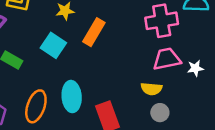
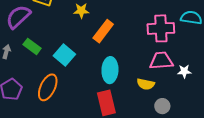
cyan square: (53, 45) -> (64, 55), moved
cyan ellipse: (72, 97) -> (110, 70), moved
gray circle: (160, 113) -> (162, 106), moved

